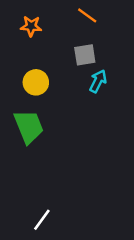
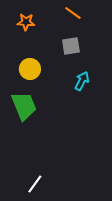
cyan arrow: (98, 81) -> (82, 81), moved

